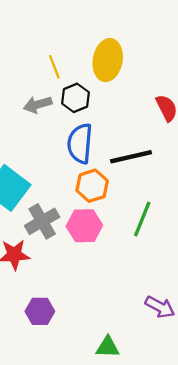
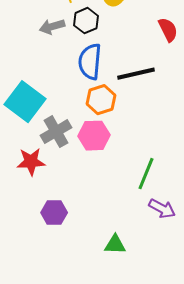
green line: (142, 219) -> (146, 174), moved

